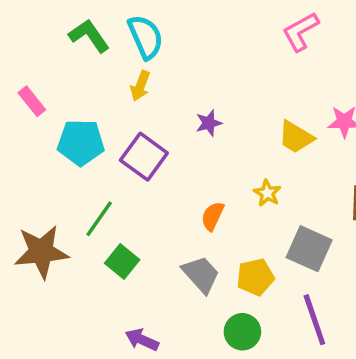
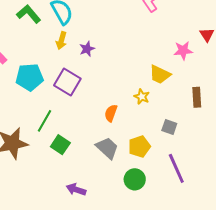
purple star: (209, 123) -> (87, 49), moved
yellow trapezoid: (296, 137) -> (160, 74), moved
gray square: (309, 249) -> (169, 127), size x0.6

